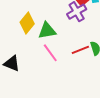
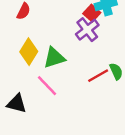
pink line: (50, 53) -> (47, 86), moved

